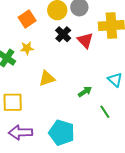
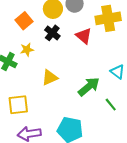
black cross: (63, 34) -> (52, 33), moved
green arrow: (85, 92) -> (89, 87), size x1.6

